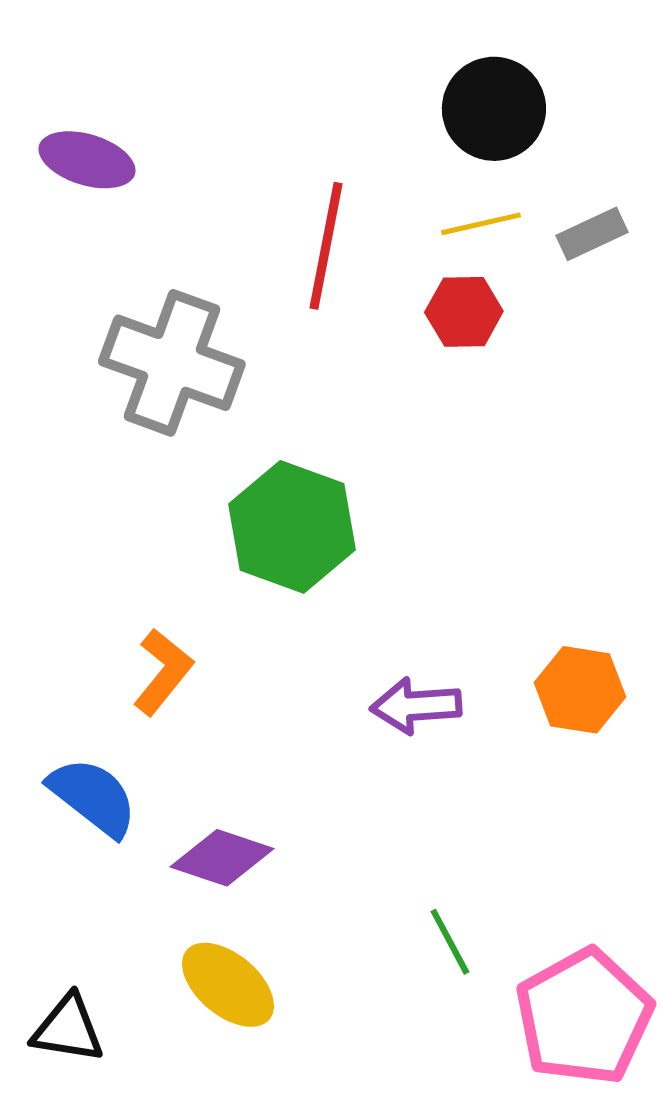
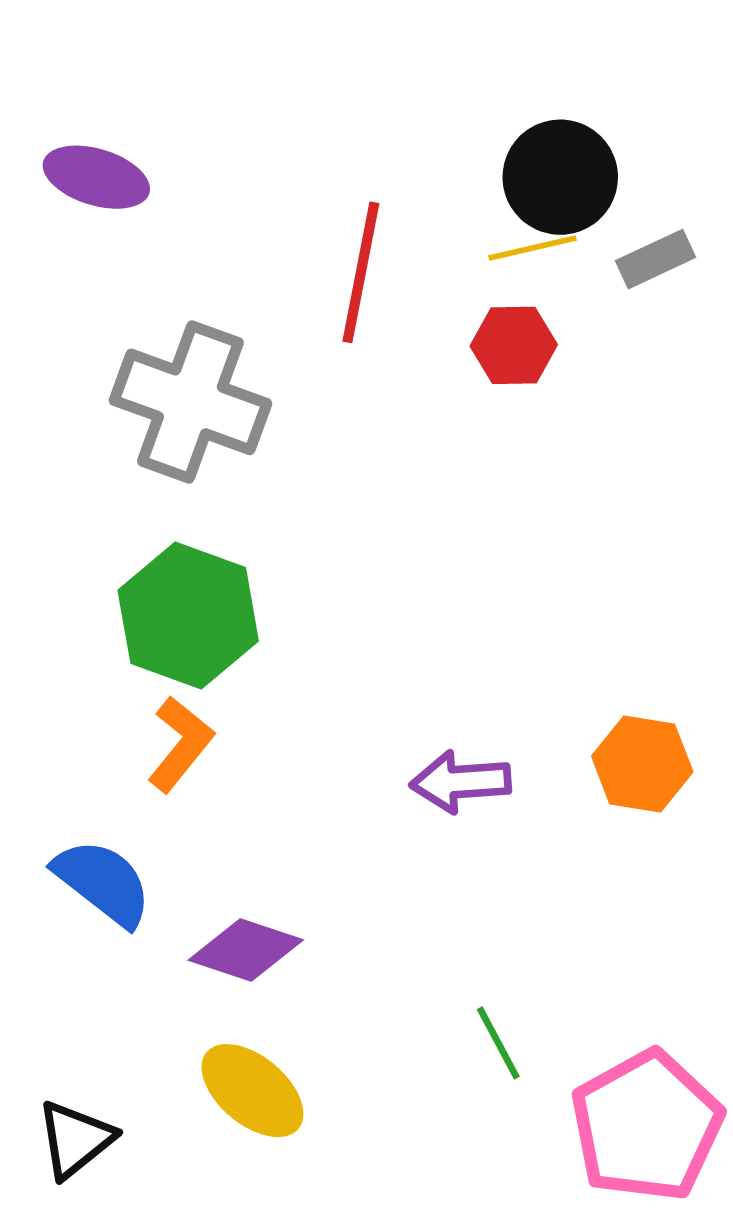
black circle: (494, 109) -> (560, 177), moved
green hexagon: (292, 527) -> (188, 616), moved
black triangle: (68, 1029) -> (75, 1139), turned -48

